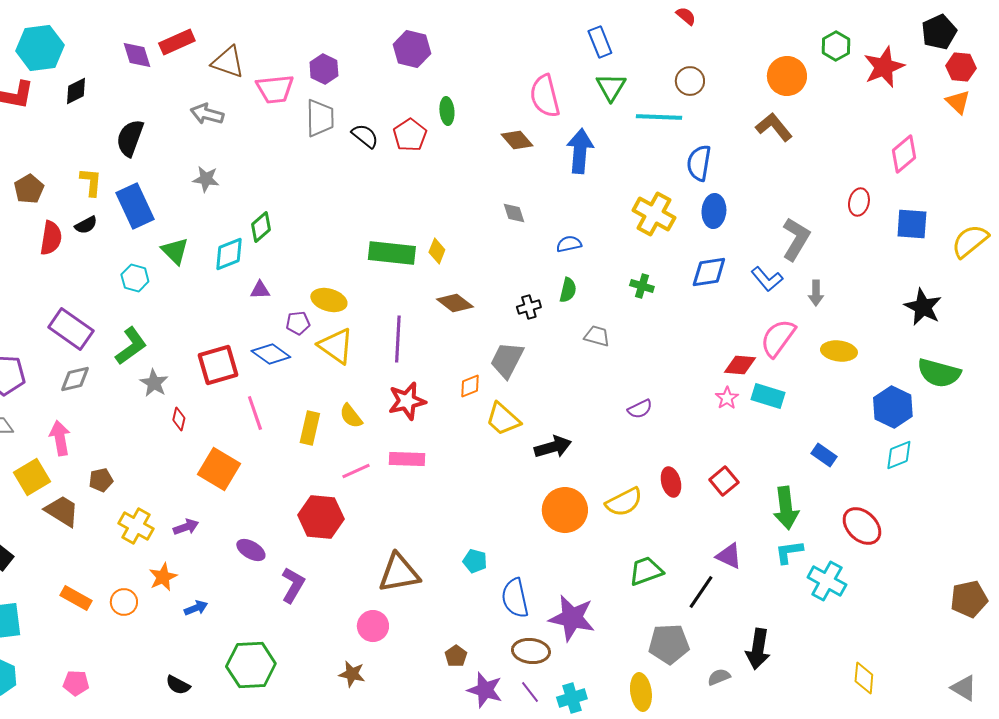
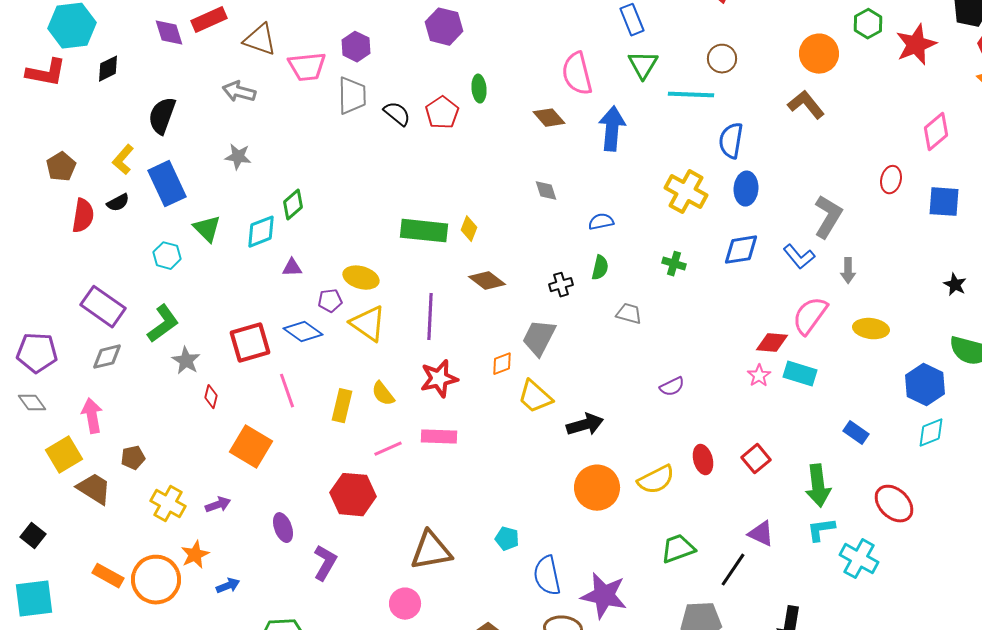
yellow L-shape: (91, 182) -> (123, 160), turned -144
black star: (923, 307) -> (955, 285), size x0.6
purple ellipse: (251, 550) -> (283, 528), turned 40
orange circle: (124, 602) -> (156, 580), size x1.8

